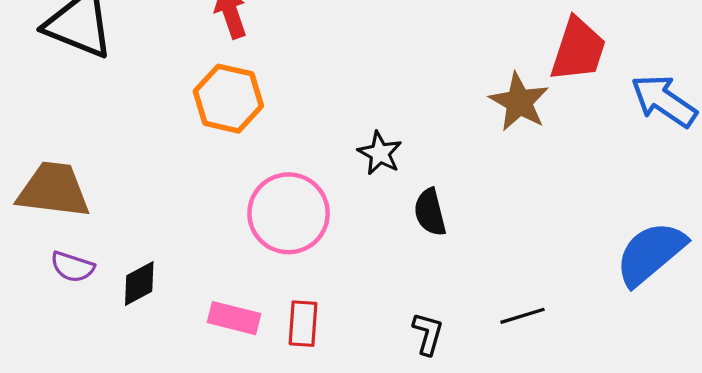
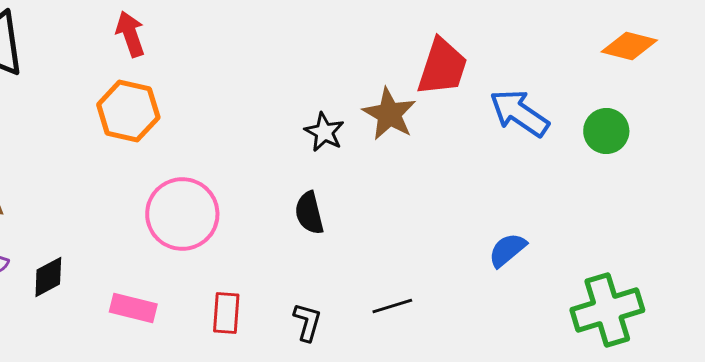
black star: (380, 153) -> (324, 132), moved
blue semicircle: (651, 253) -> (507, 250), size x0.6
red rectangle: (303, 324) -> (226, 313), moved

